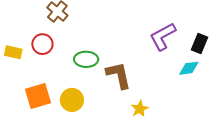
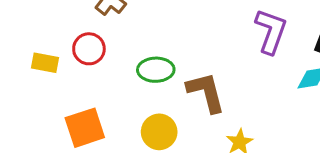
purple L-shape: (163, 36) -> (271, 31), turned 140
yellow circle: (72, 100) -> (159, 132), moved

